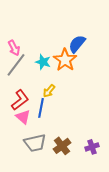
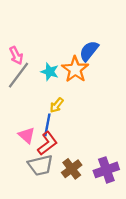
red L-shape: (20, 100) -> (47, 143), moved
purple cross: (92, 147) -> (106, 170), size x1.5

